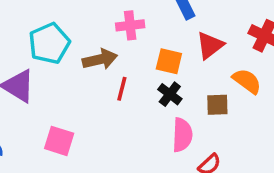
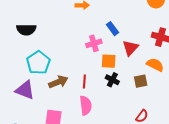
pink cross: (130, 25) -> (94, 43), moved
brown arrow: (100, 59) -> (58, 82), moved
pink semicircle: (182, 135) -> (86, 105), moved

